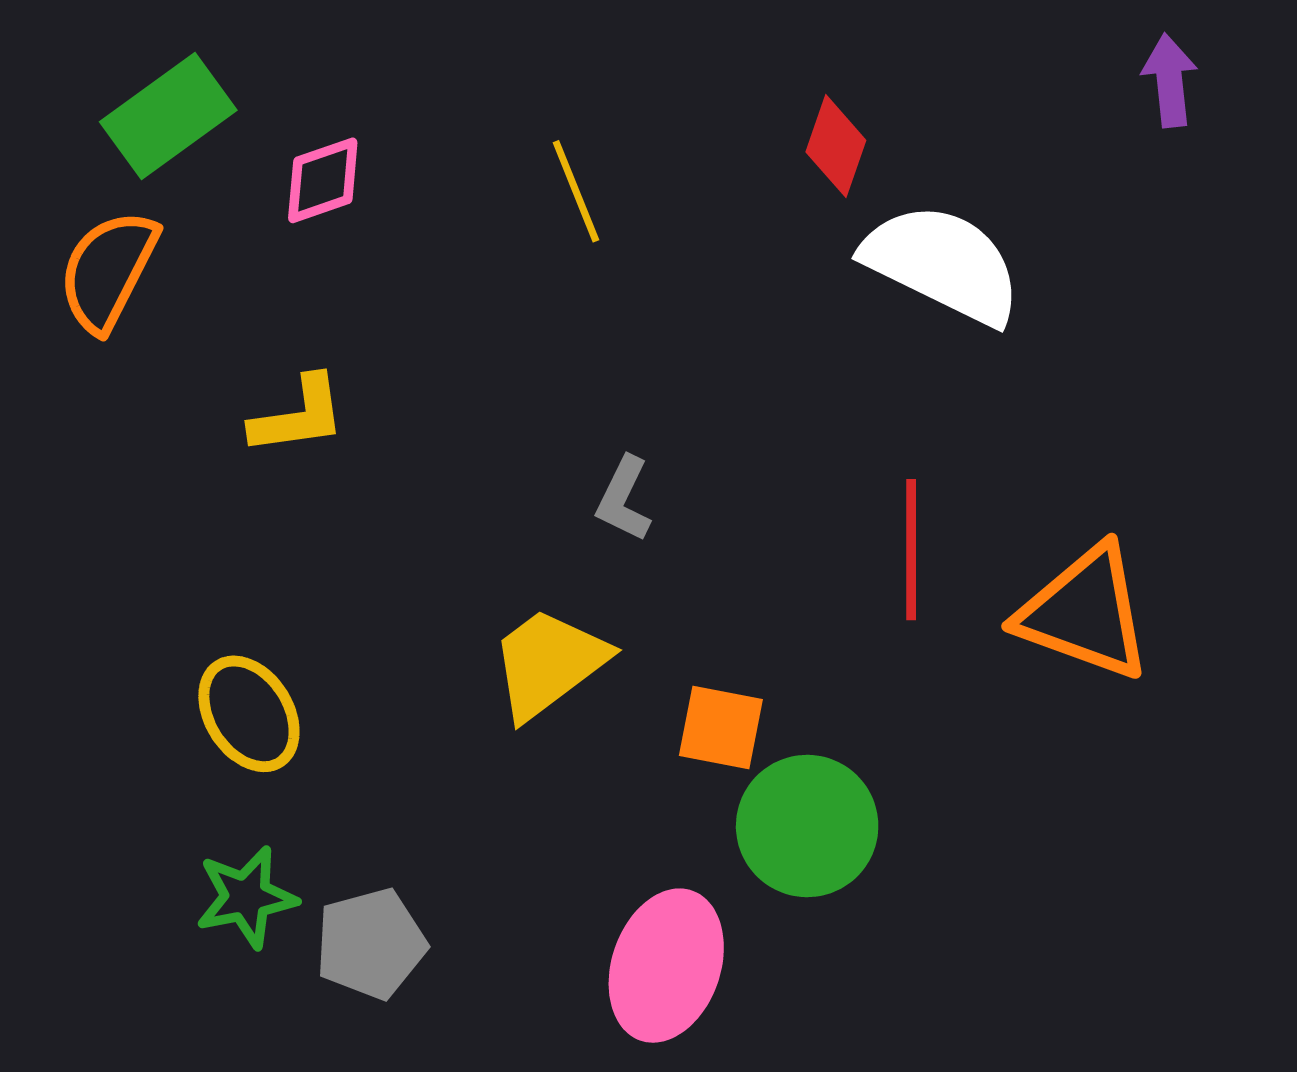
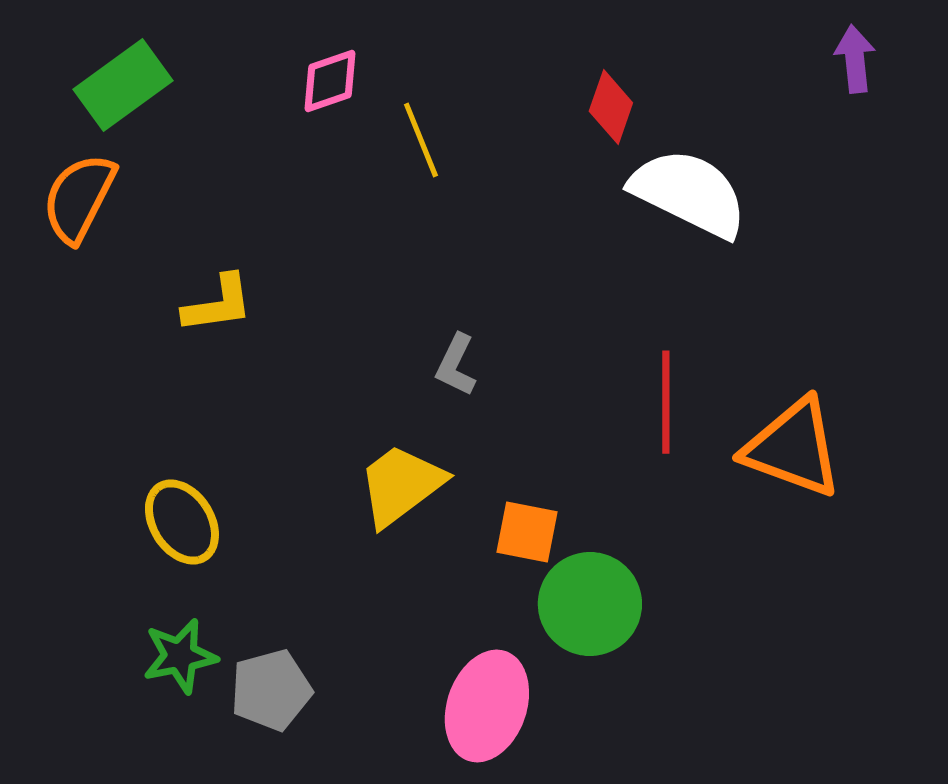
pink diamond: (323, 180) -> (330, 81), moved

